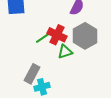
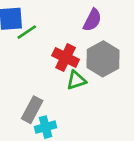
green line: (43, 38) -> (27, 32), moved

